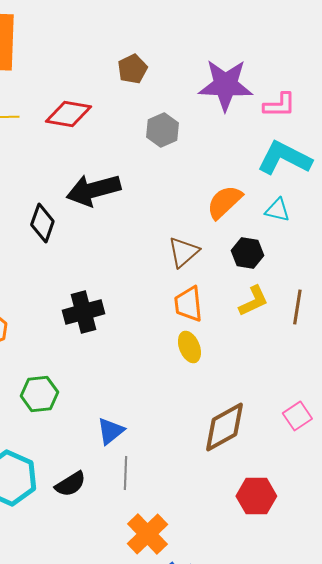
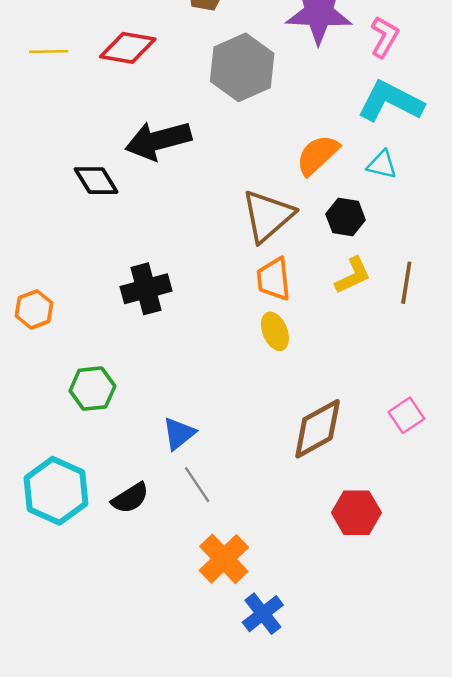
pink L-shape: (279, 105) -> (384, 37), turned -60
gray hexagon: (162, 130) -> (242, 67), size x1.6
black diamond: (42, 223) -> (96, 181), turned -51
brown triangle: (183, 252) -> (268, 216), size x1.4
gray line: (125, 473) -> (197, 485), turned -36

